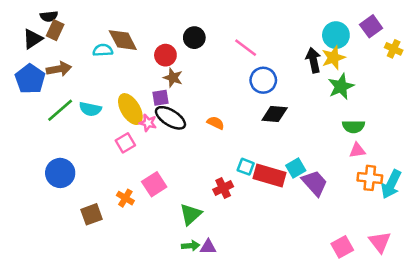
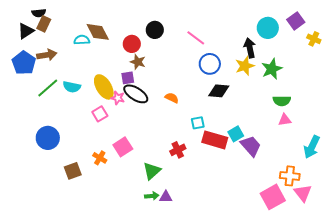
yellow star: (333, 58) -> (245, 66), moved
cyan square: (246, 167) -> (198, 123), moved, turned -32
orange cross: (370, 178) -> (290, 176), moved
pink square: (342, 247) -> (273, 197), size x1.4

